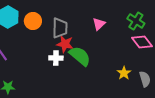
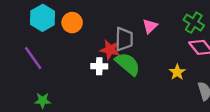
gray trapezoid: (60, 28) -> (124, 39), moved
yellow star: (124, 73) -> (177, 72), moved

